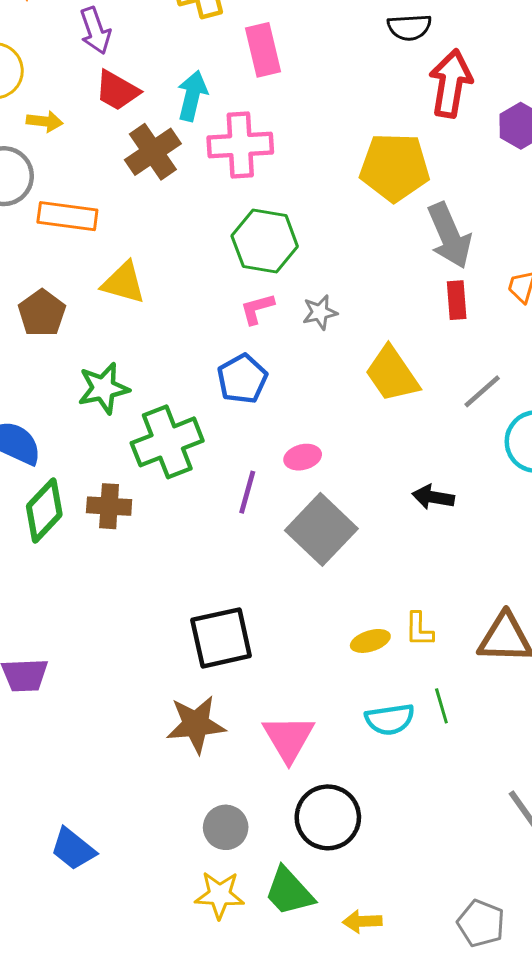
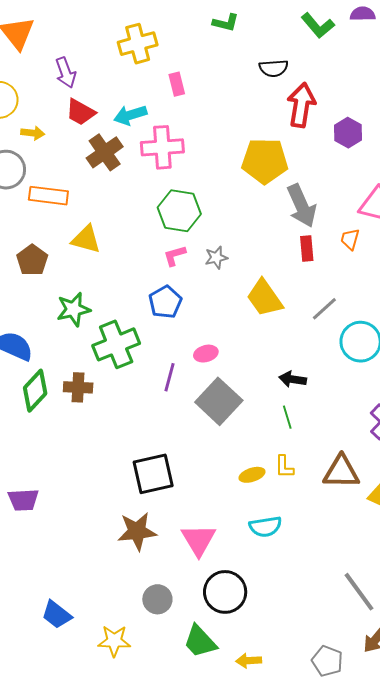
pink rectangle: (263, 50) -> (177, 84), size x0.7
cyan arrow: (192, 96) -> (130, 115), turned -120
green line: (441, 706) -> (287, 417), moved
yellow star: (220, 895) -> (114, 641), moved

